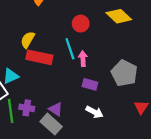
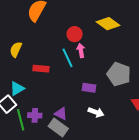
yellow semicircle: (28, 40) -> (16, 49), moved
red rectangle: (39, 57) -> (41, 69), size x0.7
pink arrow: (83, 59) -> (81, 50), moved

